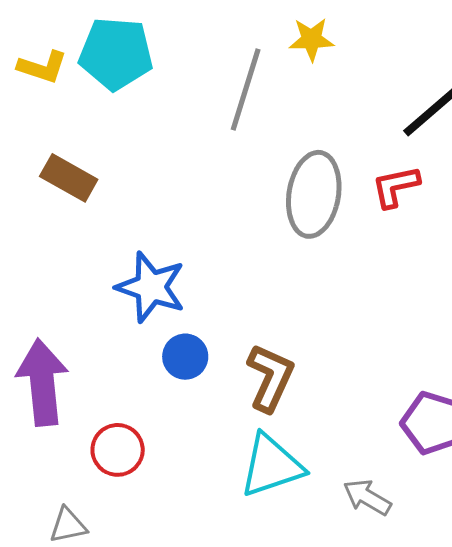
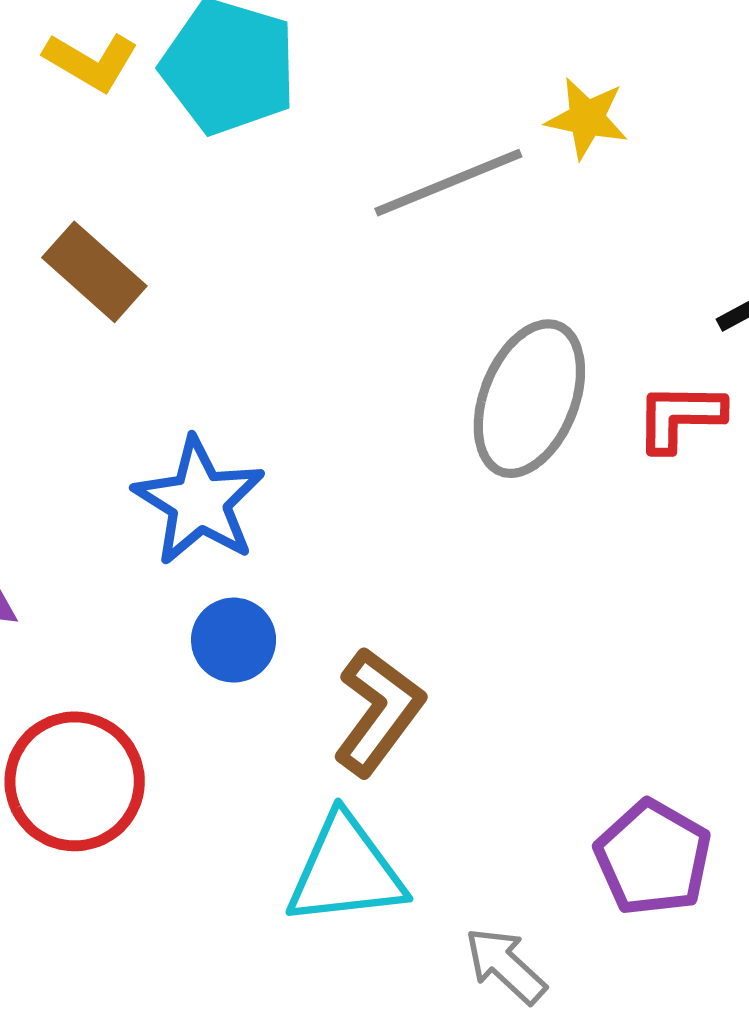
gray line: (246, 89) -> (448, 183), turned 38
red circle: (118, 450) -> (75, 781), size x1.4

